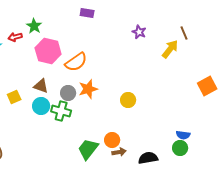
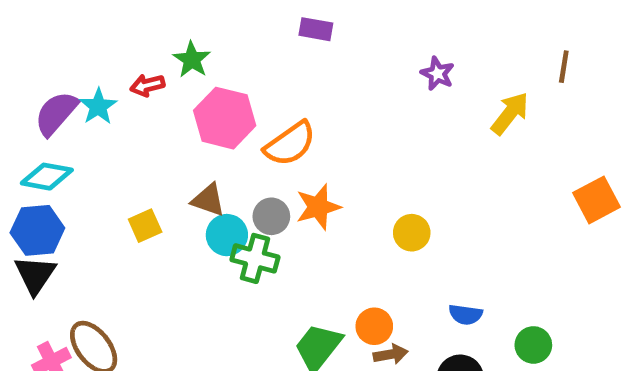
brown line: (184, 33) -> (564, 67), moved, turned 32
cyan circle: (41, 106) -> (227, 235), moved
blue semicircle: (183, 135) -> (466, 315), moved

